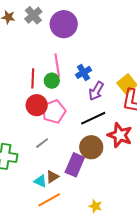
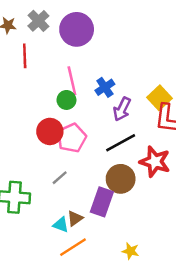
red line: (33, 78) -> (25, 56), moved

